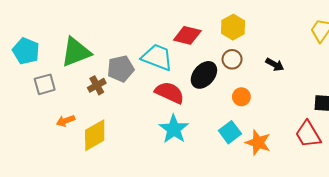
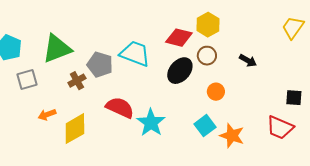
red diamond: (187, 35) -> (179, 38), moved
gray pentagon: (121, 69) -> (100, 65), turned 30
red semicircle: (170, 93) -> (120, 108), moved
red trapezoid: (308, 134) -> (280, 128), turned -36

